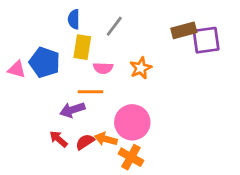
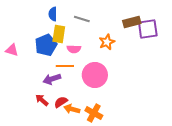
gray line: (114, 26) -> (82, 19), turned 70
blue pentagon: (45, 62) -> (46, 45), moved, turned 30
orange star: (141, 68) -> (107, 42), moved
pink circle: (132, 122) -> (95, 75), moved
orange arrow: (106, 139) -> (72, 109), moved

